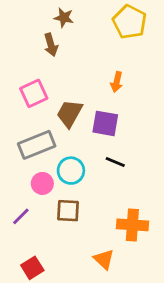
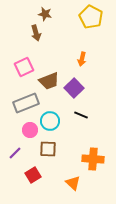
brown trapezoid: (69, 113) -> (49, 81), turned -140
purple square: (105, 123) -> (74, 88), turned 36
red square: (32, 268) -> (33, 175), moved

